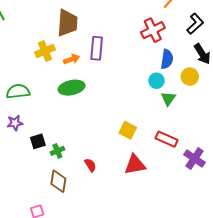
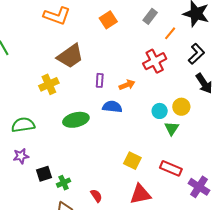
brown trapezoid: (67, 23) -> (70, 56), turned 52
purple rectangle: (97, 48) -> (100, 80), size x0.6
orange arrow: (72, 59) -> (127, 85), moved
blue semicircle: (167, 59) -> (112, 107), moved, turned -90
yellow circle: (190, 77) -> (181, 107), moved

